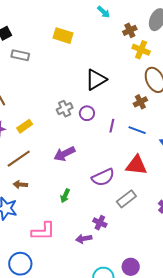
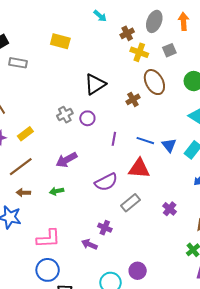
brown cross: (140, 102) -> (133, 99), moved
purple line: (112, 126) -> (114, 139), moved
blue line: (137, 130) -> (145, 141), moved
green arrow: (65, 196) -> (57, 191), moved, turned 56
purple arrow: (84, 239) -> (89, 244), turned 35
blue circle: (20, 264) -> (48, 270), moved

